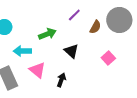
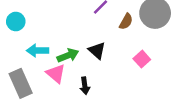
green arrow: (47, 34) -> (68, 55), moved
black arrow: (61, 80) -> (85, 86), turned 152

